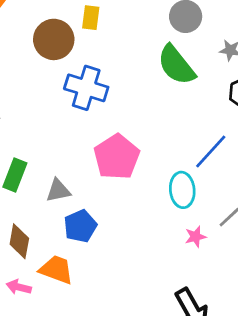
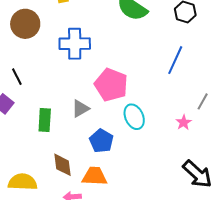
brown circle: (54, 39) -> (25, 24), moved
cyan ellipse: (182, 190) -> (134, 117), moved
gray triangle: (58, 191) -> (80, 109), moved

